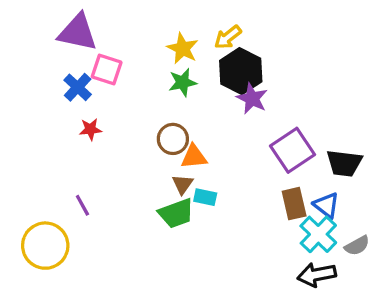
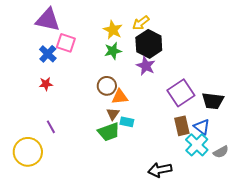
purple star: (252, 99) -> (146, 66), moved
red star: (90, 129) -> (46, 84), moved
black arrow: (317, 275) -> (160, 170), moved

